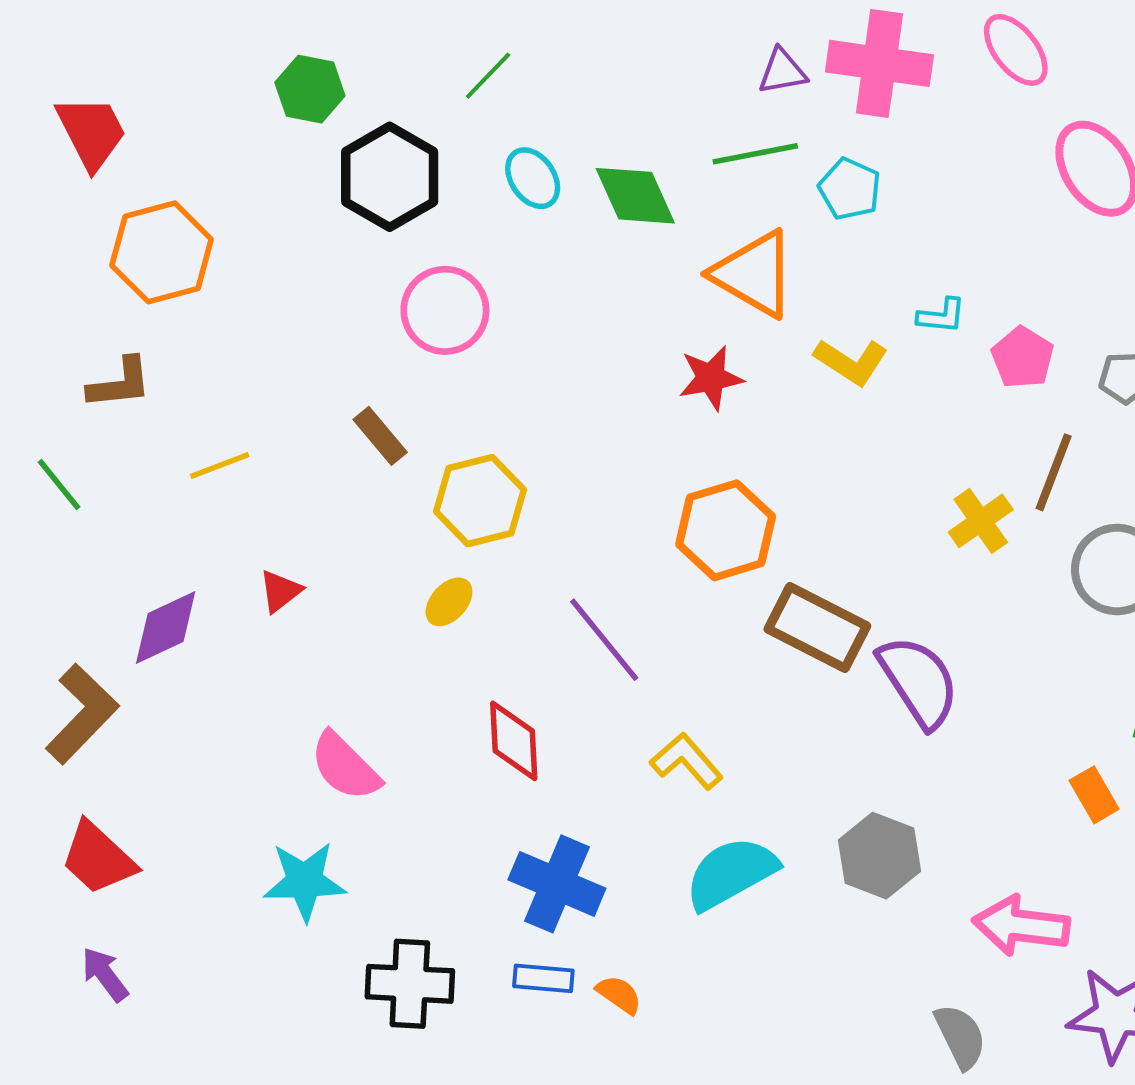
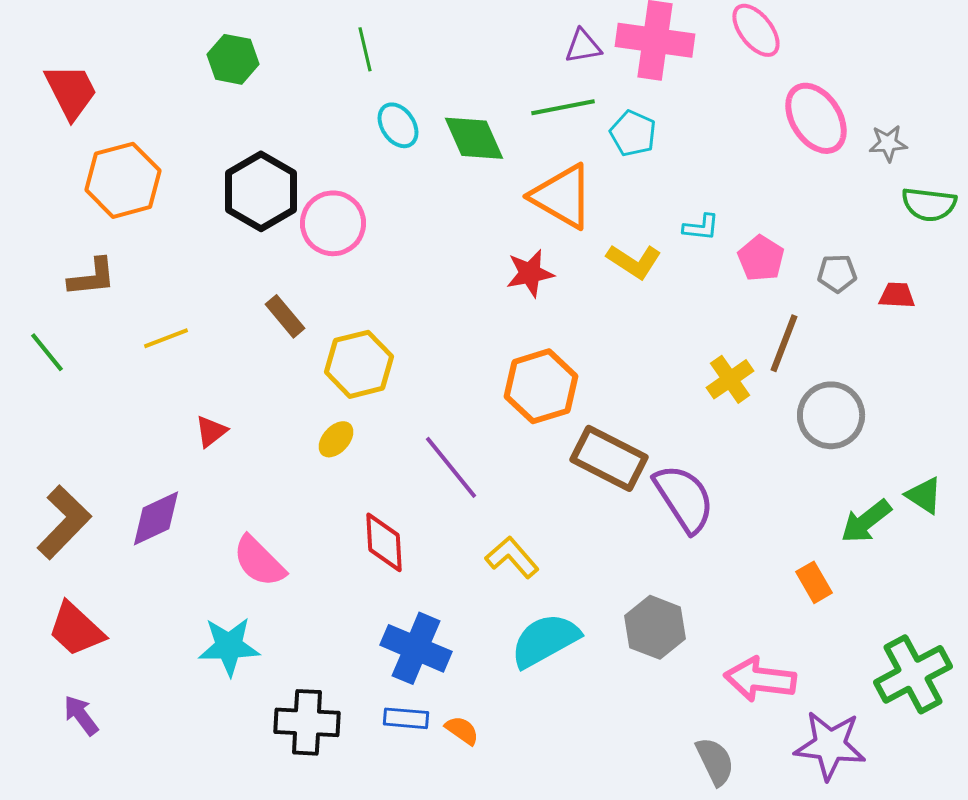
green line: (488, 76) -> (365, 49), turned -57
black hexagon: (390, 177) -> (261, 191), moved
purple diamond: (166, 628) -> (156, 518), moved

